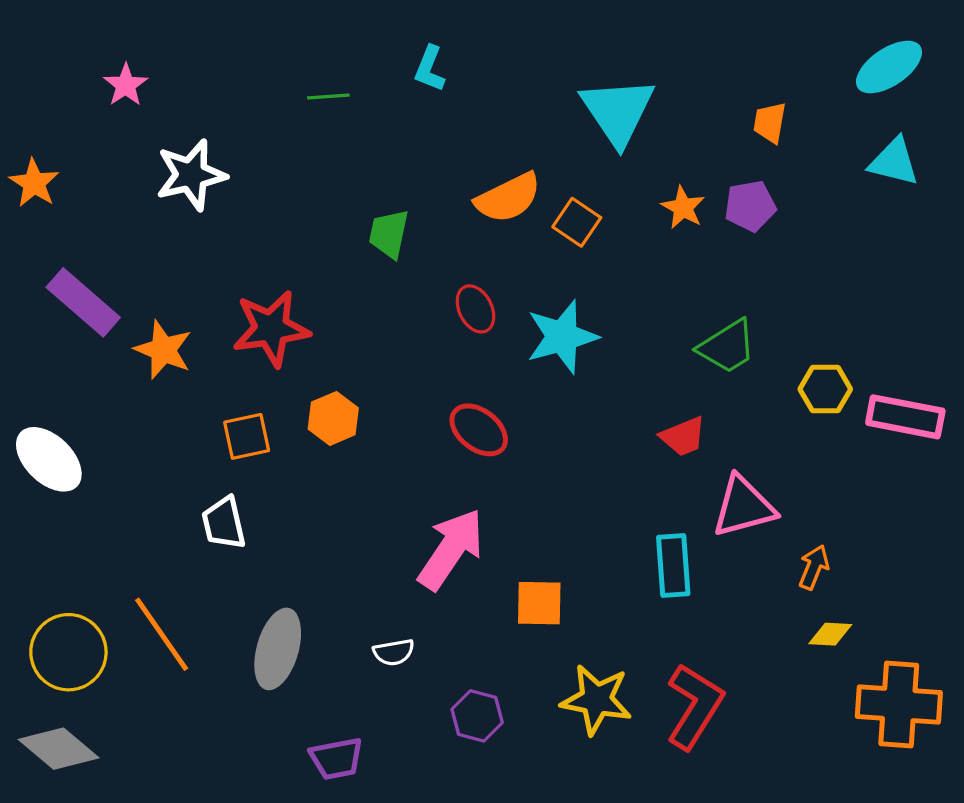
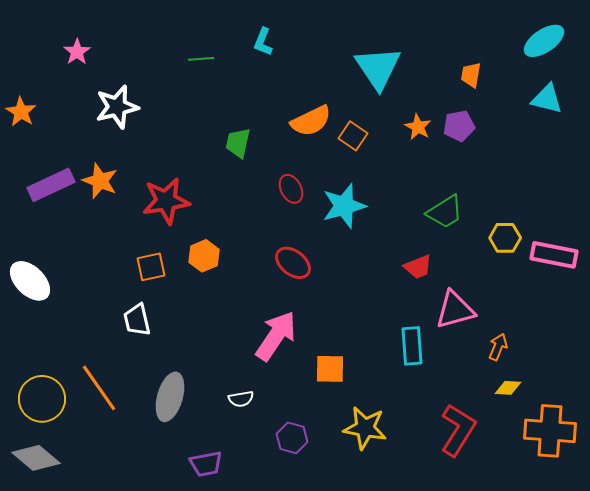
purple rectangle: (83, 302) -> (51, 185), turned -66
orange star: (163, 350) -> (100, 181), moved
red L-shape: (694, 706) -> (458, 430), moved

